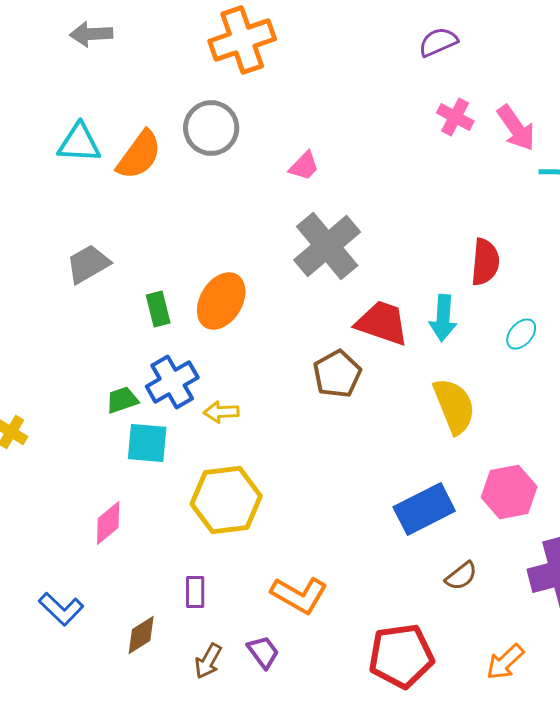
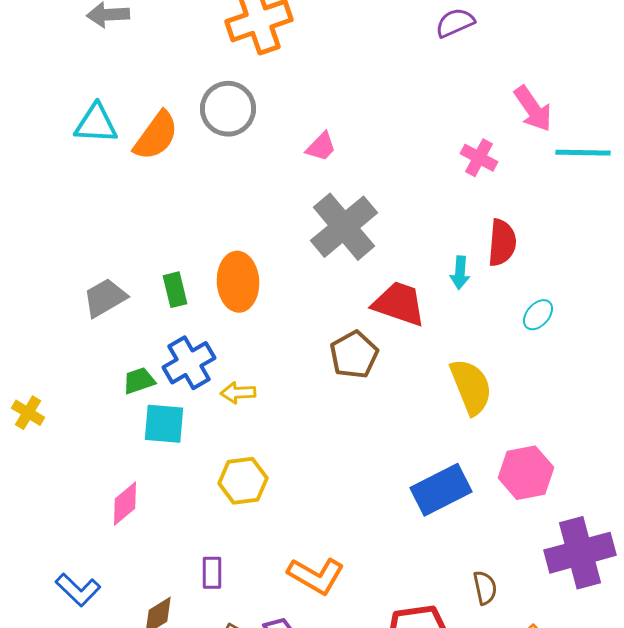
pink cross: (455, 117) -> (479, 158), moved
gray trapezoid: (88, 264) -> (105, 298), moved
orange ellipse: (221, 301) -> (238, 282), turned -34
cyan arrow: (443, 318) -> (460, 273), moved, size x0.7
yellow hexagon: (226, 500) -> (243, 481), size x0.7
brown semicircle: (461, 576) -> (485, 588), moved, turned -64

